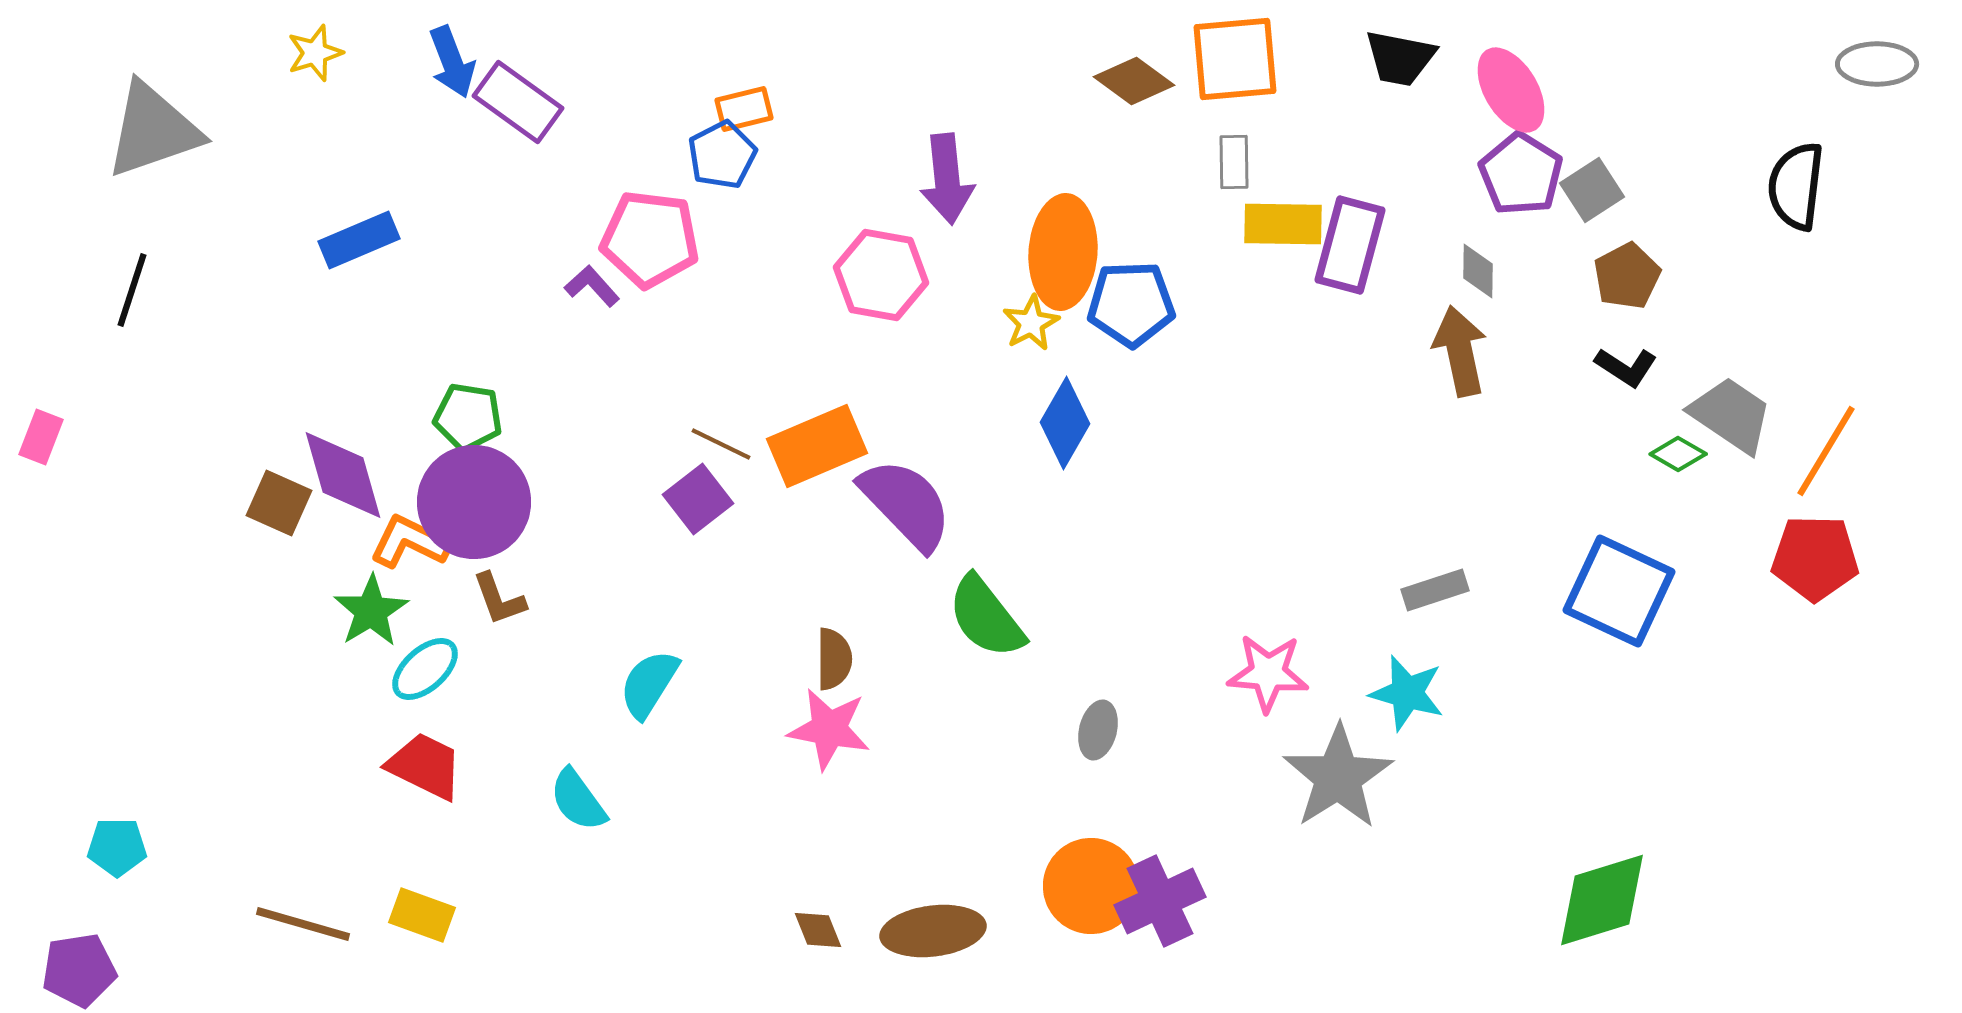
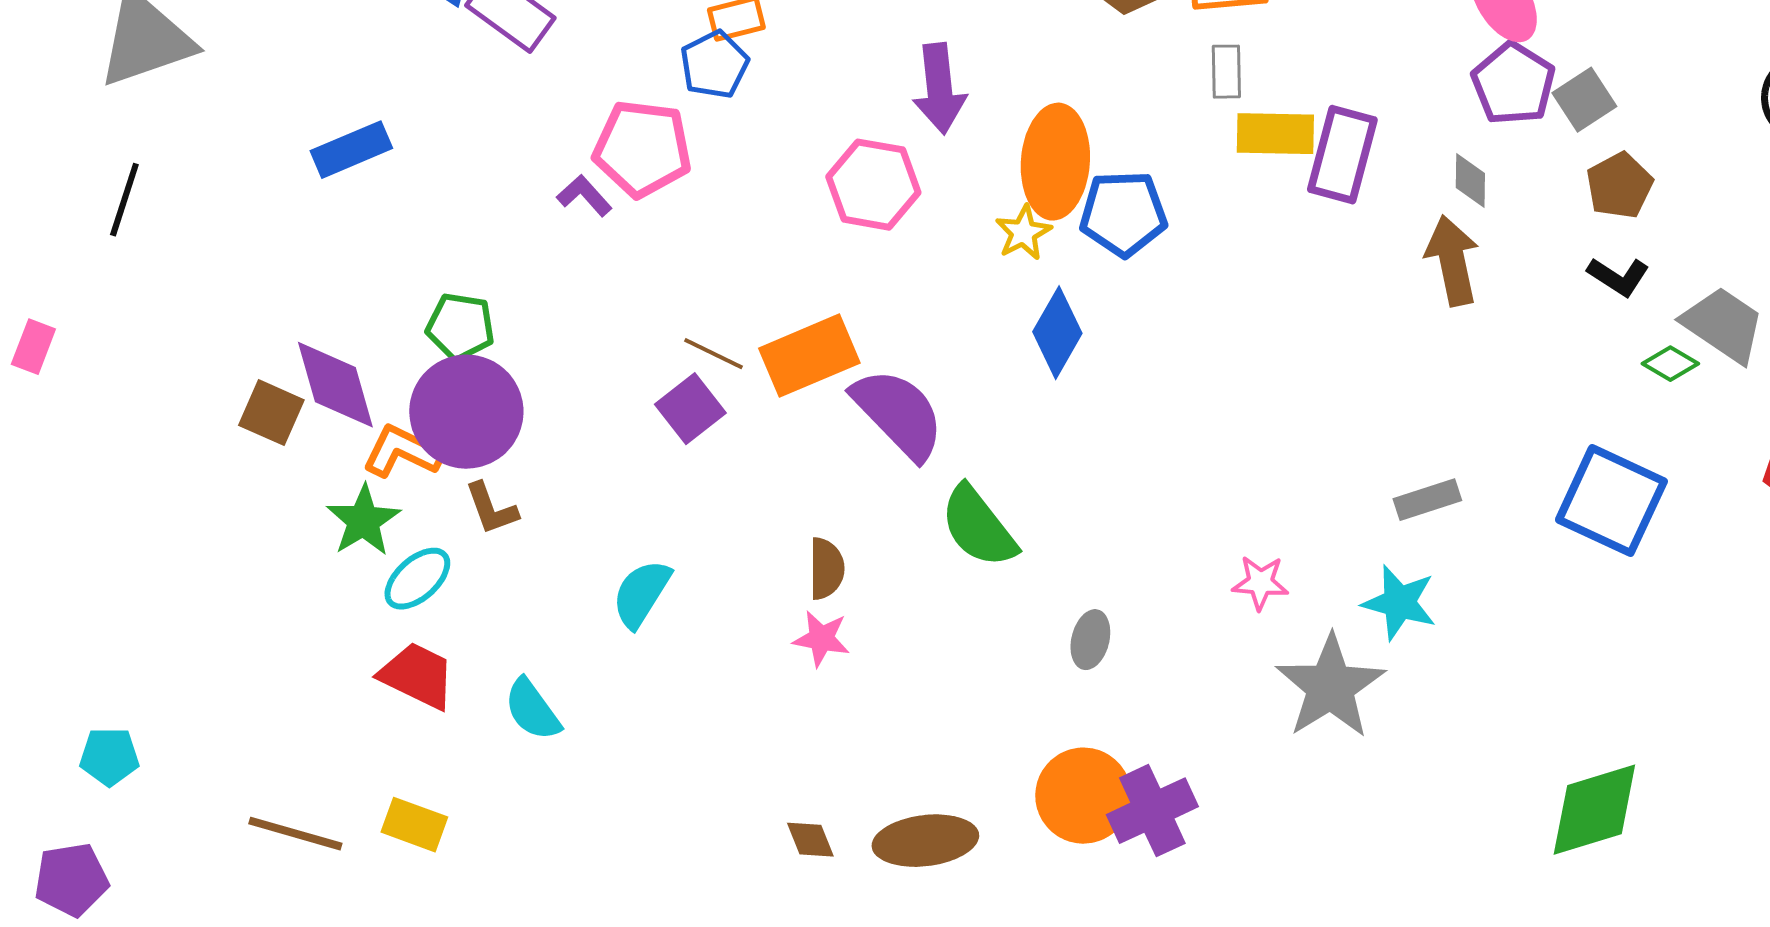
pink star: (1268, 673) -> (1260, 583), size x0.7
pink star: (829, 729) -> (821, 639), size x0.7
cyan semicircle: (578, 800) -> (532, 710), moved

